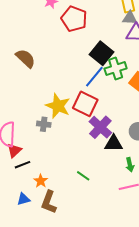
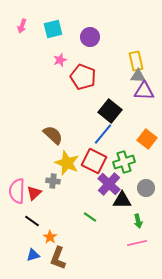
brown semicircle: (26, 58) -> (53, 135), moved
green cross: (116, 68) -> (124, 162), moved
red triangle: (14, 151) -> (34, 193), moved
black line: (22, 165) -> (32, 221), turned 56
green line: (83, 176) -> (90, 217), moved

